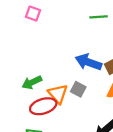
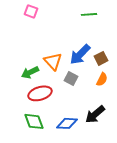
blue arrow: (88, 62) -> (80, 54), turned -65
orange triangle: (58, 94) -> (53, 61), moved

